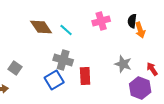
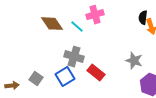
pink cross: (101, 21) -> (95, 15), moved
gray square: (15, 68) -> (36, 79), moved
red rectangle: (85, 76) -> (96, 73), turned -48

